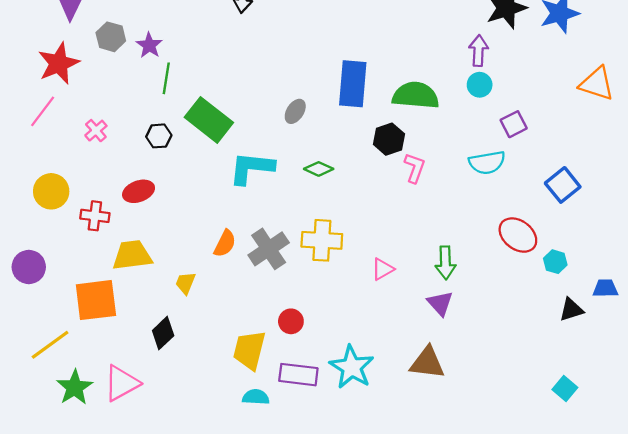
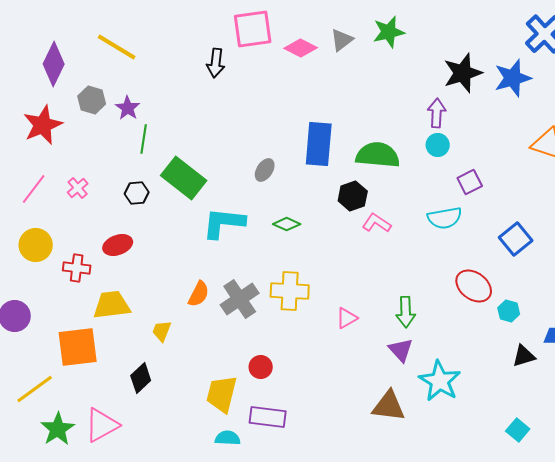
pink line: (43, 111) -> (34, 189), moved
pink L-shape: (415, 168) -> (377, 223), turned -76
cyan star: (352, 367) -> (440, 381), moved

